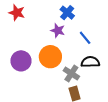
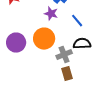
gray cross: (71, 74) -> (64, 55), turned 35

